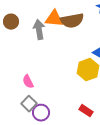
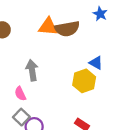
gray arrow: (39, 30) -> (32, 70), moved

